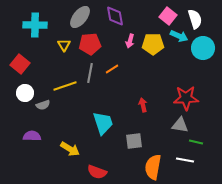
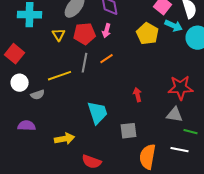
pink arrow: (130, 41) -> (107, 31), moved
yellow pentagon: (153, 44) -> (148, 34), turned 30
yellow arrow: (70, 149) -> (65, 139), turned -42

